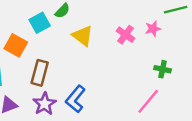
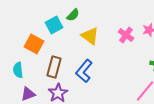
blue L-shape: (75, 99) -> (84, 71), moved

